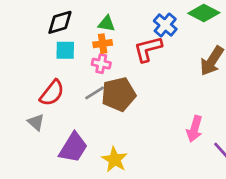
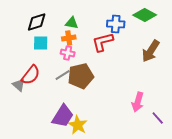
blue cross: (165, 25) -> (116, 24), turned -36
gray triangle: (36, 122) -> (19, 85), moved
purple trapezoid: (73, 148) -> (63, 116), moved

